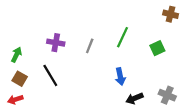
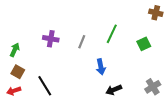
black line: (50, 75) -> (45, 86), moved
blue arrow: (120, 77) -> (101, 67), moved
gray cross: (167, 95) -> (153, 87), turned 35
black arrow: (134, 98) -> (114, 90), moved

